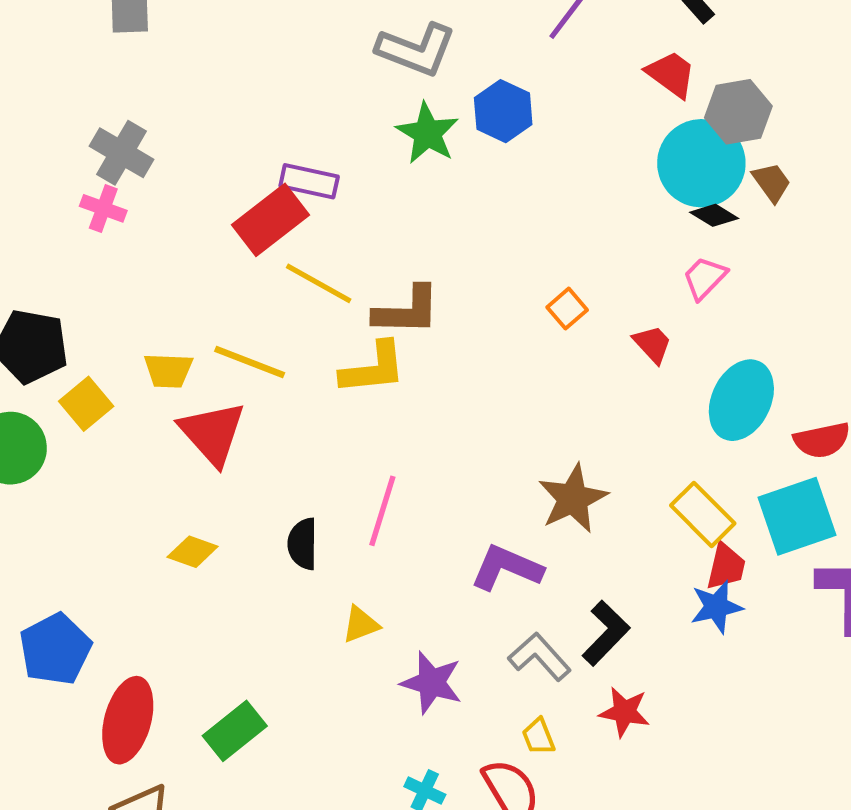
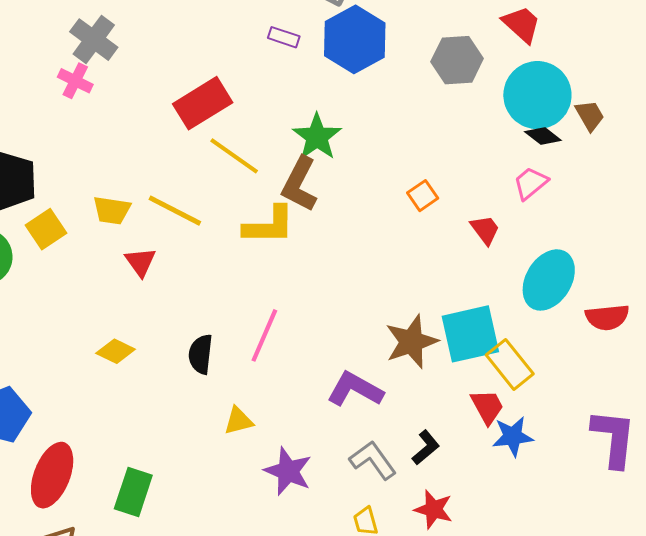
blue hexagon: (503, 111) -> (355, 39), moved, size x1.4
gray hexagon: (738, 112) -> (457, 60), moved
green star: (427, 133) -> (317, 137), moved
purple rectangle: (309, 181) -> (284, 37), moved, size x0.7
brown L-shape: (407, 311) -> (300, 184), turned 110
red triangle: (212, 433) -> (140, 262), size x0.6
cyan square: (797, 516) -> (470, 334), moved
red trapezoid: (726, 567) -> (487, 407), moved, turned -48
black L-shape: (606, 633) -> (426, 447), size x0.7
green rectangle: (235, 731) -> (133, 492), turned -39

